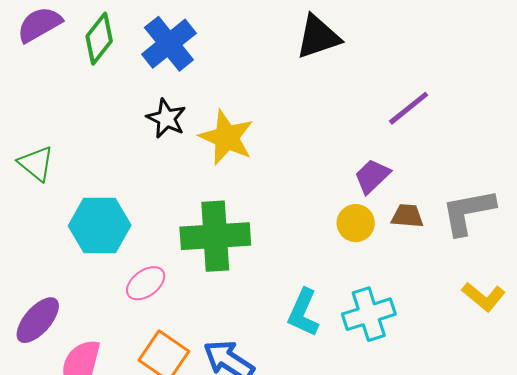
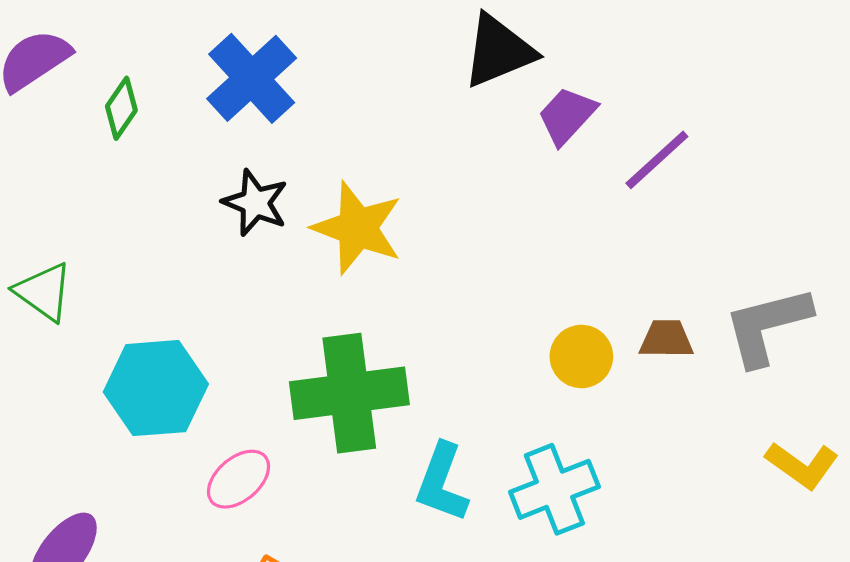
green diamond: (99, 39) -> (121, 108), moved, size x0.7
purple trapezoid: (372, 176) -> (567, 116), moved
cyan L-shape: (303, 313) -> (442, 483), moved
cyan cross: (369, 314) -> (554, 489), moved

